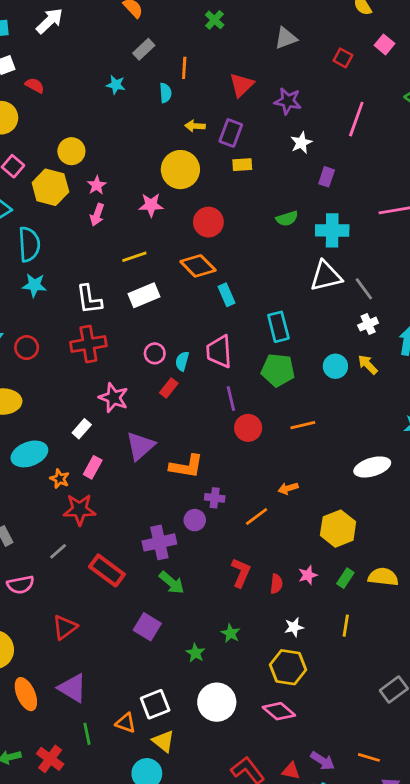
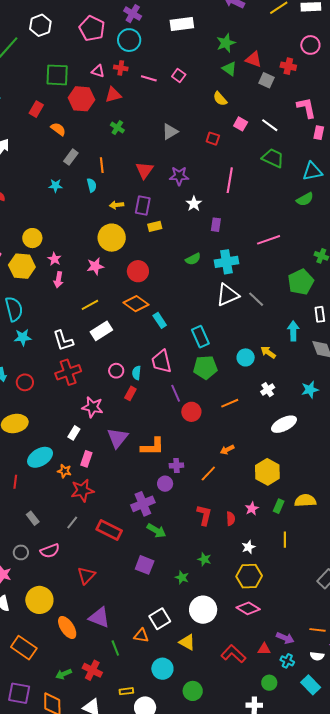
white cross: (368, 324) -> (268, 390), moved
yellow triangle: (163, 741) -> (187, 642), moved

